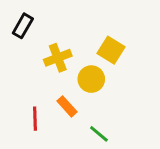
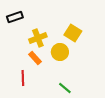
black rectangle: (23, 26) -> (15, 17), turned 42
orange rectangle: (67, 106) -> (35, 58), moved

